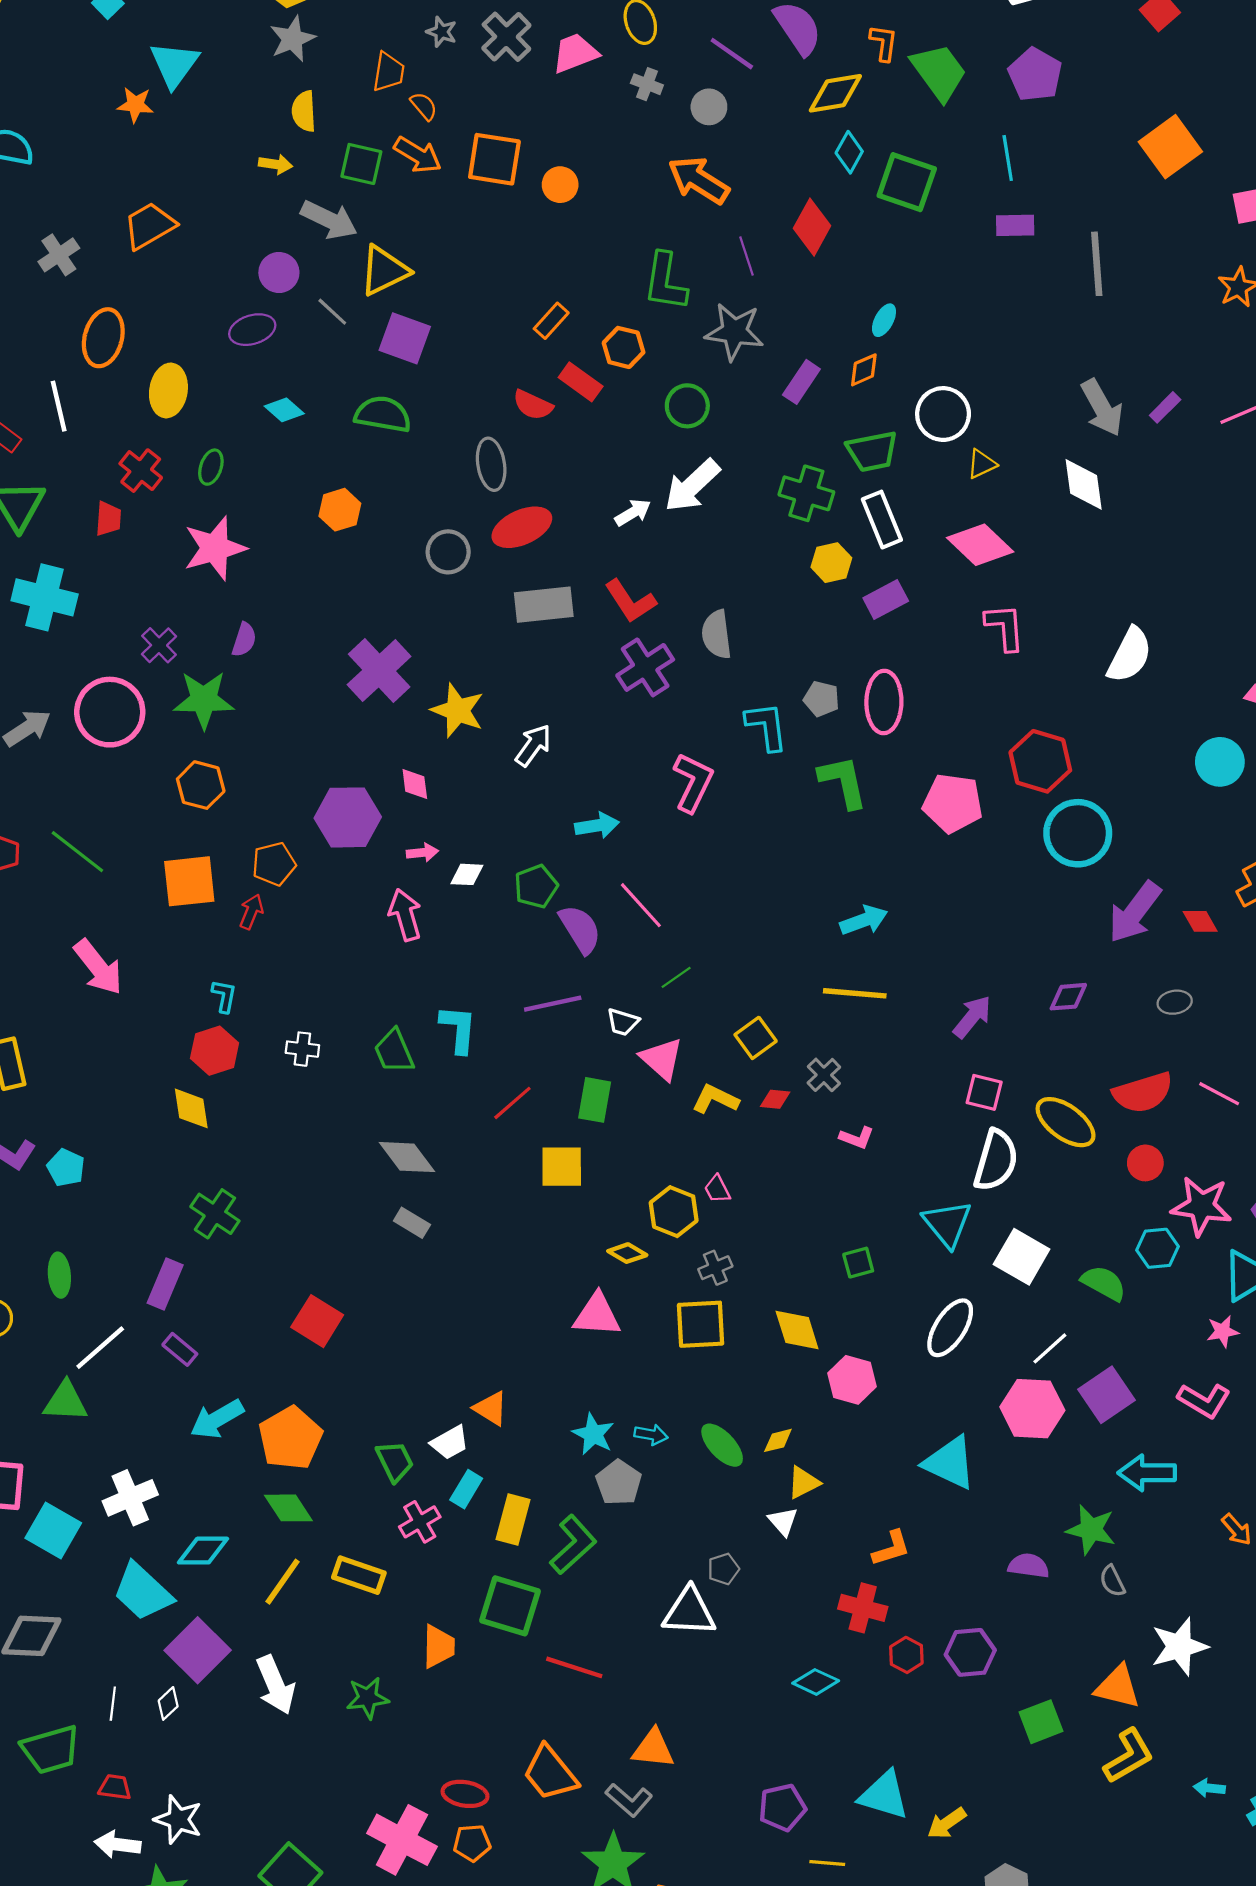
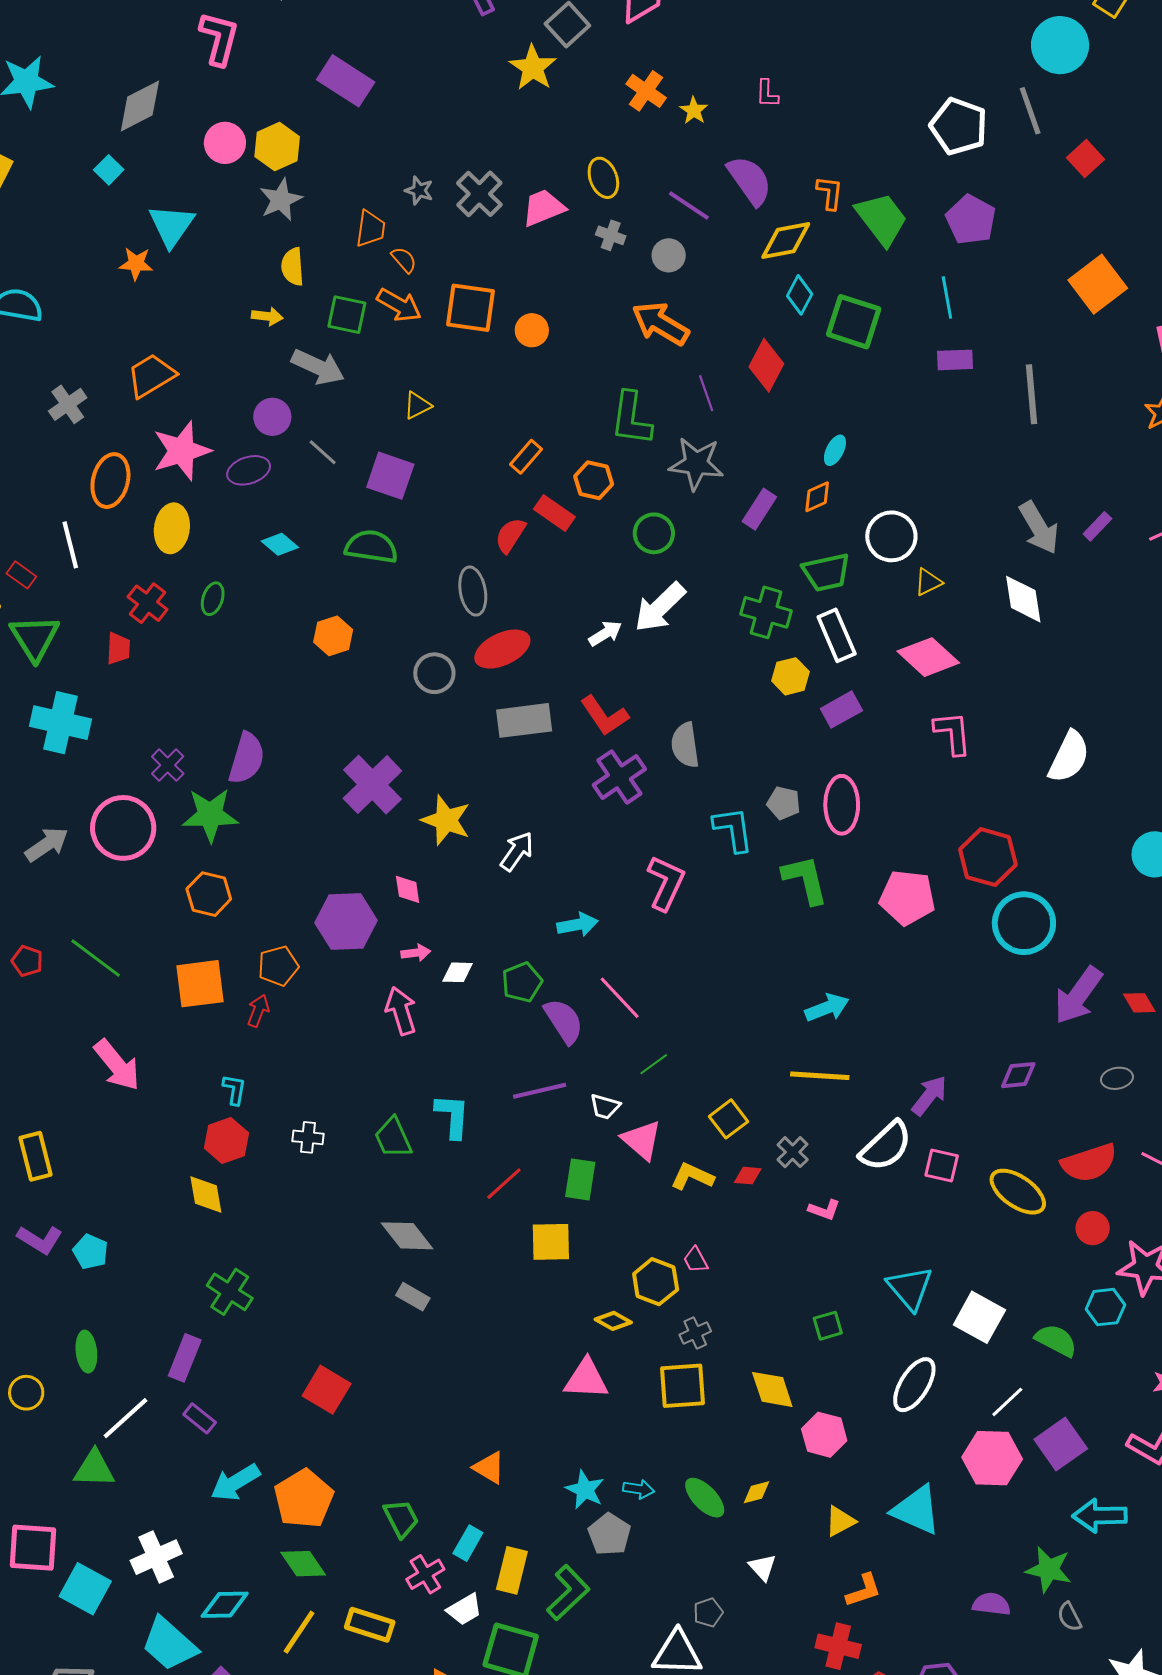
yellow triangle: (384, 271) -> (417, 405), moved, size x0.6
red semicircle: (533, 405) -> (510, 535), turned 99
pink star: (215, 548) -> (182, 451), moved
purple semicircle: (244, 640) -> (247, 758), size x1.6
white semicircle: (996, 1160) -> (886, 1146), moved, turned 32
white trapezoid: (450, 1443) -> (464, 1609), moved
yellow triangle: (804, 1482) -> (840, 1521), moved

